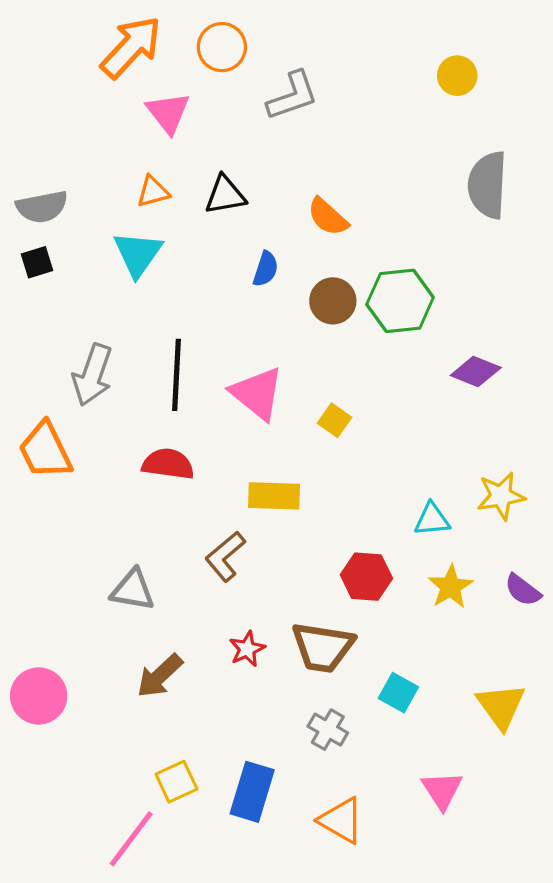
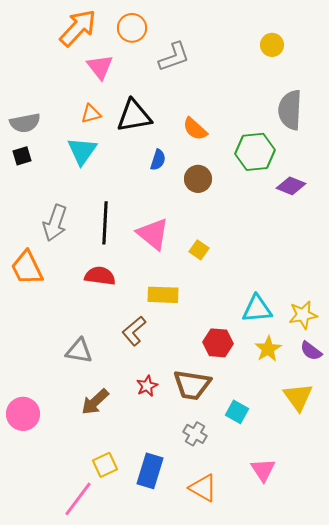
black triangle: (225, 195) -> (134, 116), size x1.4
green hexagon: (400, 301) -> (255, 152), moved
purple diamond: (476, 372) -> (291, 186), moved
yellow star: (501, 496) -> (303, 315), moved
cyan triangle: (432, 519) -> (257, 309), size x1.4
yellow triangle: (501, 706) -> (298, 397), moved

